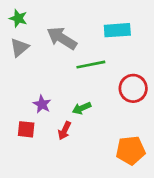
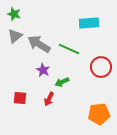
gray arrow: (62, 38) -> (39, 44), moved
green line: (91, 65) -> (69, 49), turned 35
purple star: (42, 104) -> (43, 70), moved

